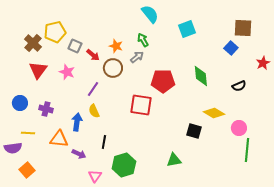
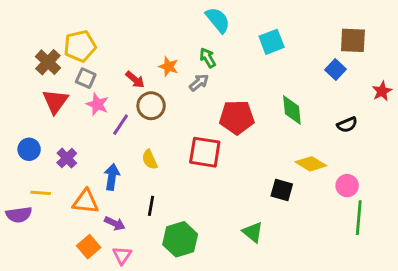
gray square: (75, 46) -> (86, 78), moved
brown circle: (113, 68) -> (151, 106), moved
purple line: (93, 89) -> (121, 125), moved
purple cross: (46, 109) -> (67, 158), turned 32
yellow semicircle: (94, 111) -> (150, 159), moved
green triangle: (174, 160) -> (253, 232), turned 49
orange square: (27, 170) -> (89, 247), moved
pink triangle: (95, 176) -> (122, 255), moved

